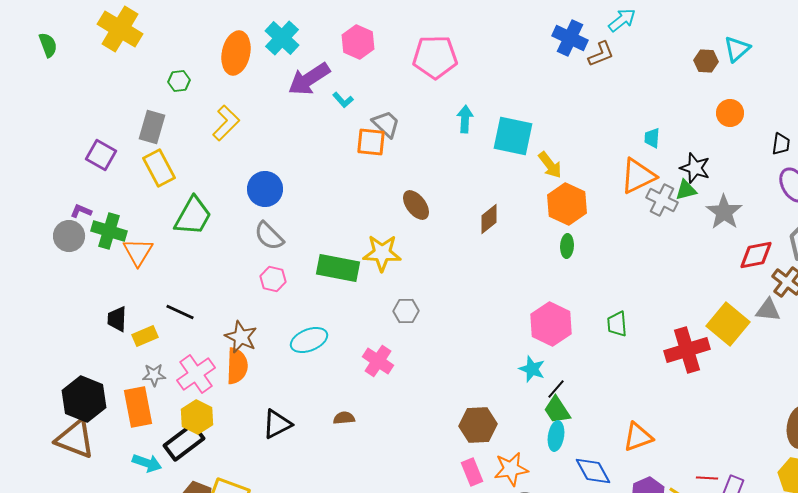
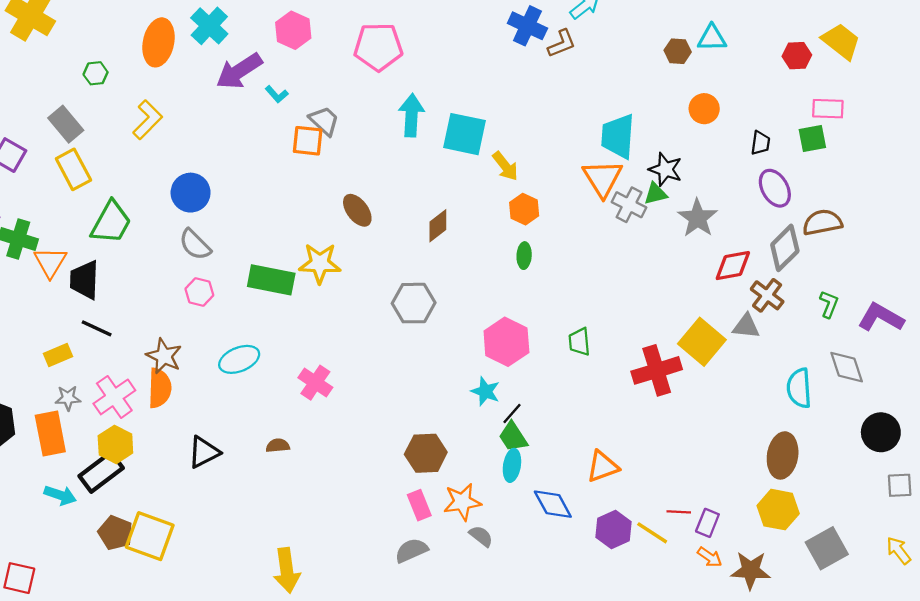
cyan triangle: (737, 49) -> (712, 38), turned 40
cyan arrow: (465, 119) -> (411, 115), size x1.4
gray rectangle: (152, 127) -> (66, 124), turned -56
cyan trapezoid: (652, 138) -> (618, 136), size x2.0
orange triangle: (638, 176) -> (603, 178), turned -36
orange hexagon: (567, 204) -> (524, 209), size x0.7
gray hexagon: (406, 311) -> (414, 303), moved, size x1.5
black trapezoid: (117, 319) -> (85, 280), moved, size x1.4

